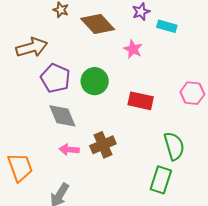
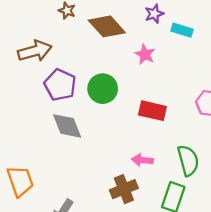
brown cross: (103, 145) -> (124, 189), moved
pink arrow: (69, 150) -> (142, 160), moved

